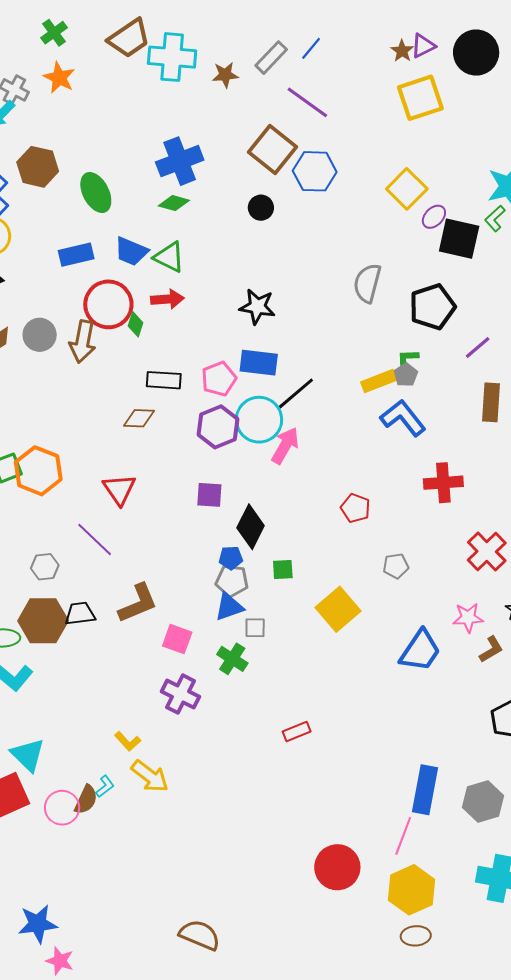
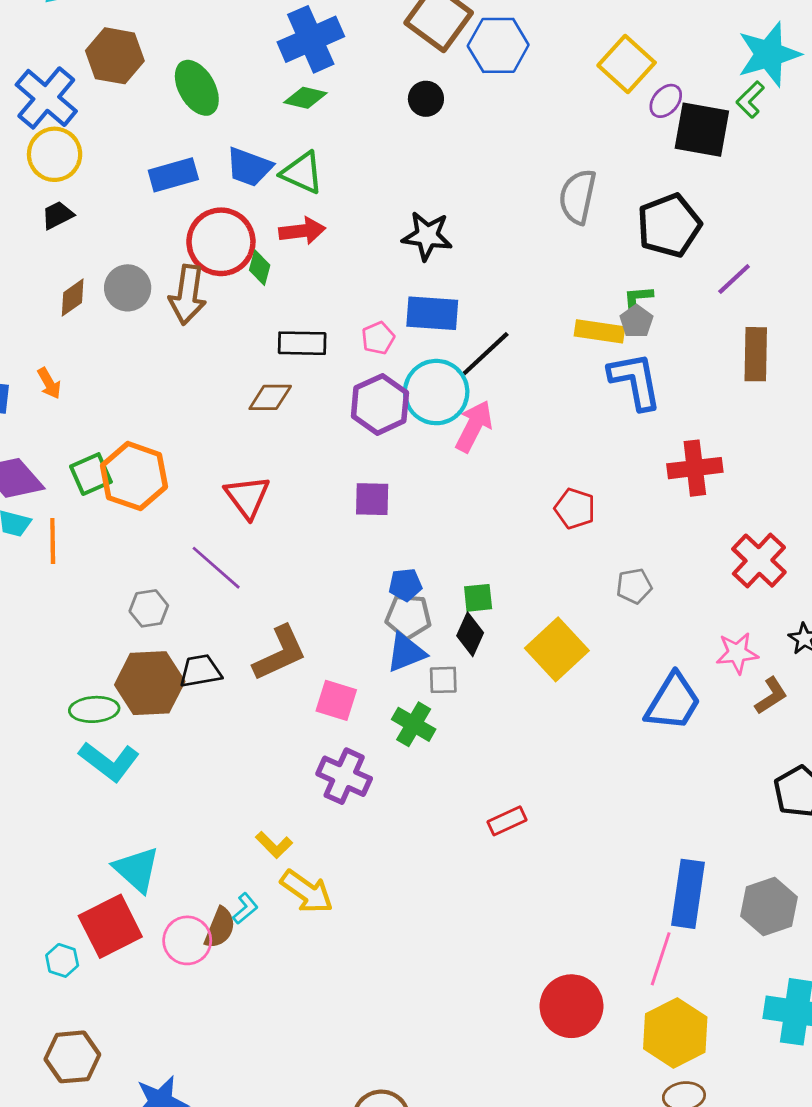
pink pentagon: (219, 379) -> (378, 338), size x0.7
yellow rectangle: (379, 381) -> (599, 331), turned 32
blue L-shape: (403, 418) -> (635, 381), turned 30
black diamond: (251, 527) -> (470, 634), moved, size x0.7

